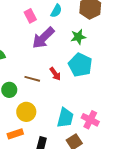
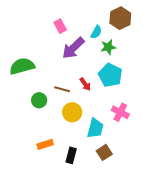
cyan semicircle: (56, 11) -> (96, 32), moved
yellow circle: (26, 112) -> (72, 112), moved
pink cross: (90, 120) -> (120, 112), moved

